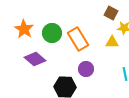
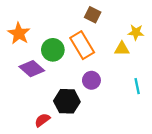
brown square: (111, 13) -> (93, 15), moved
green circle: (52, 33) -> (53, 50), moved

